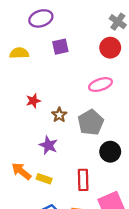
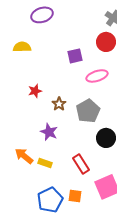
purple square: (60, 47) -> (75, 56), moved
red rectangle: (83, 180) -> (81, 164), turned -30

